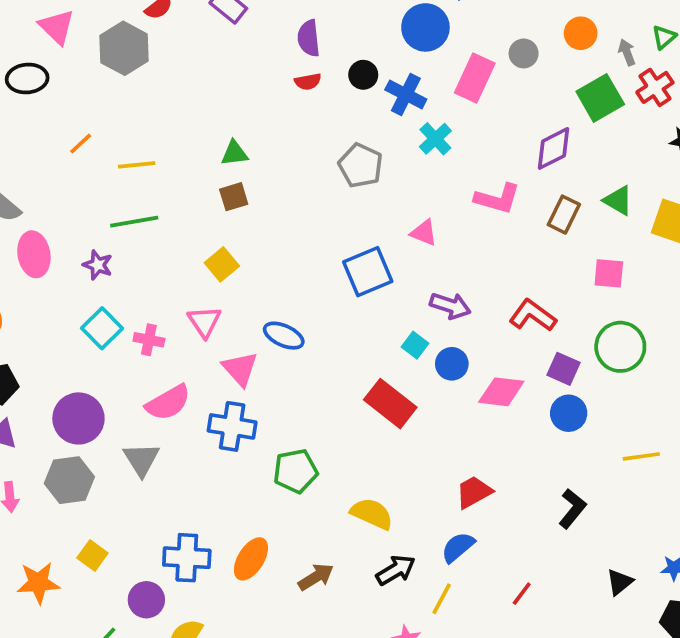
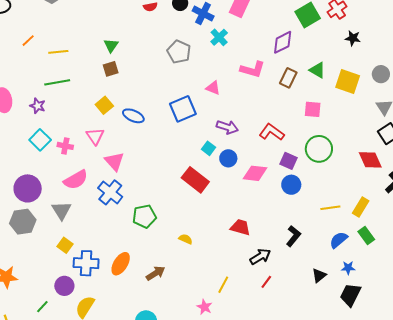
green triangle: (234, 153) -> (111, 45), turned -49
blue ellipse: (284, 336) -> (133, 116), moved
blue cross: (232, 426) -> (110, 192), turned 30
red trapezoid: (474, 492) -> (240, 227), turned 45
yellow semicircle: (372, 514) -> (186, 239), size x0.6
blue semicircle: (458, 547) -> (339, 240), moved
yellow square: (92, 556) -> (65, 245), moved
black arrow: (396, 570) -> (260, 257), moved

